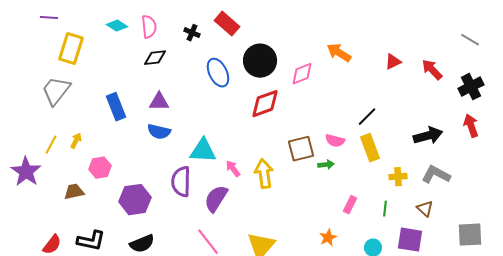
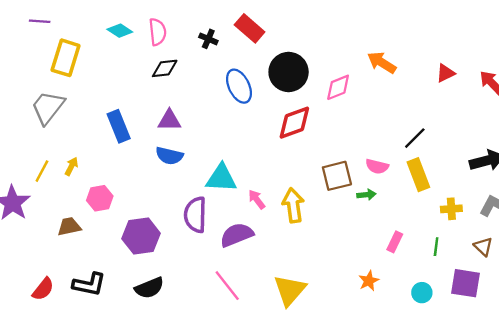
purple semicircle: (216, 199) -> (237, 235), turned 36

